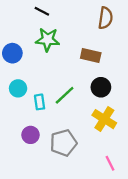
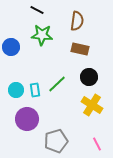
brown semicircle: (105, 18) -> (77, 21), moved
cyan circle: (18, 88) -> (16, 90), moved
purple circle: (31, 135) -> (27, 119), size x1.5
gray pentagon: (63, 143) -> (56, 141), moved

